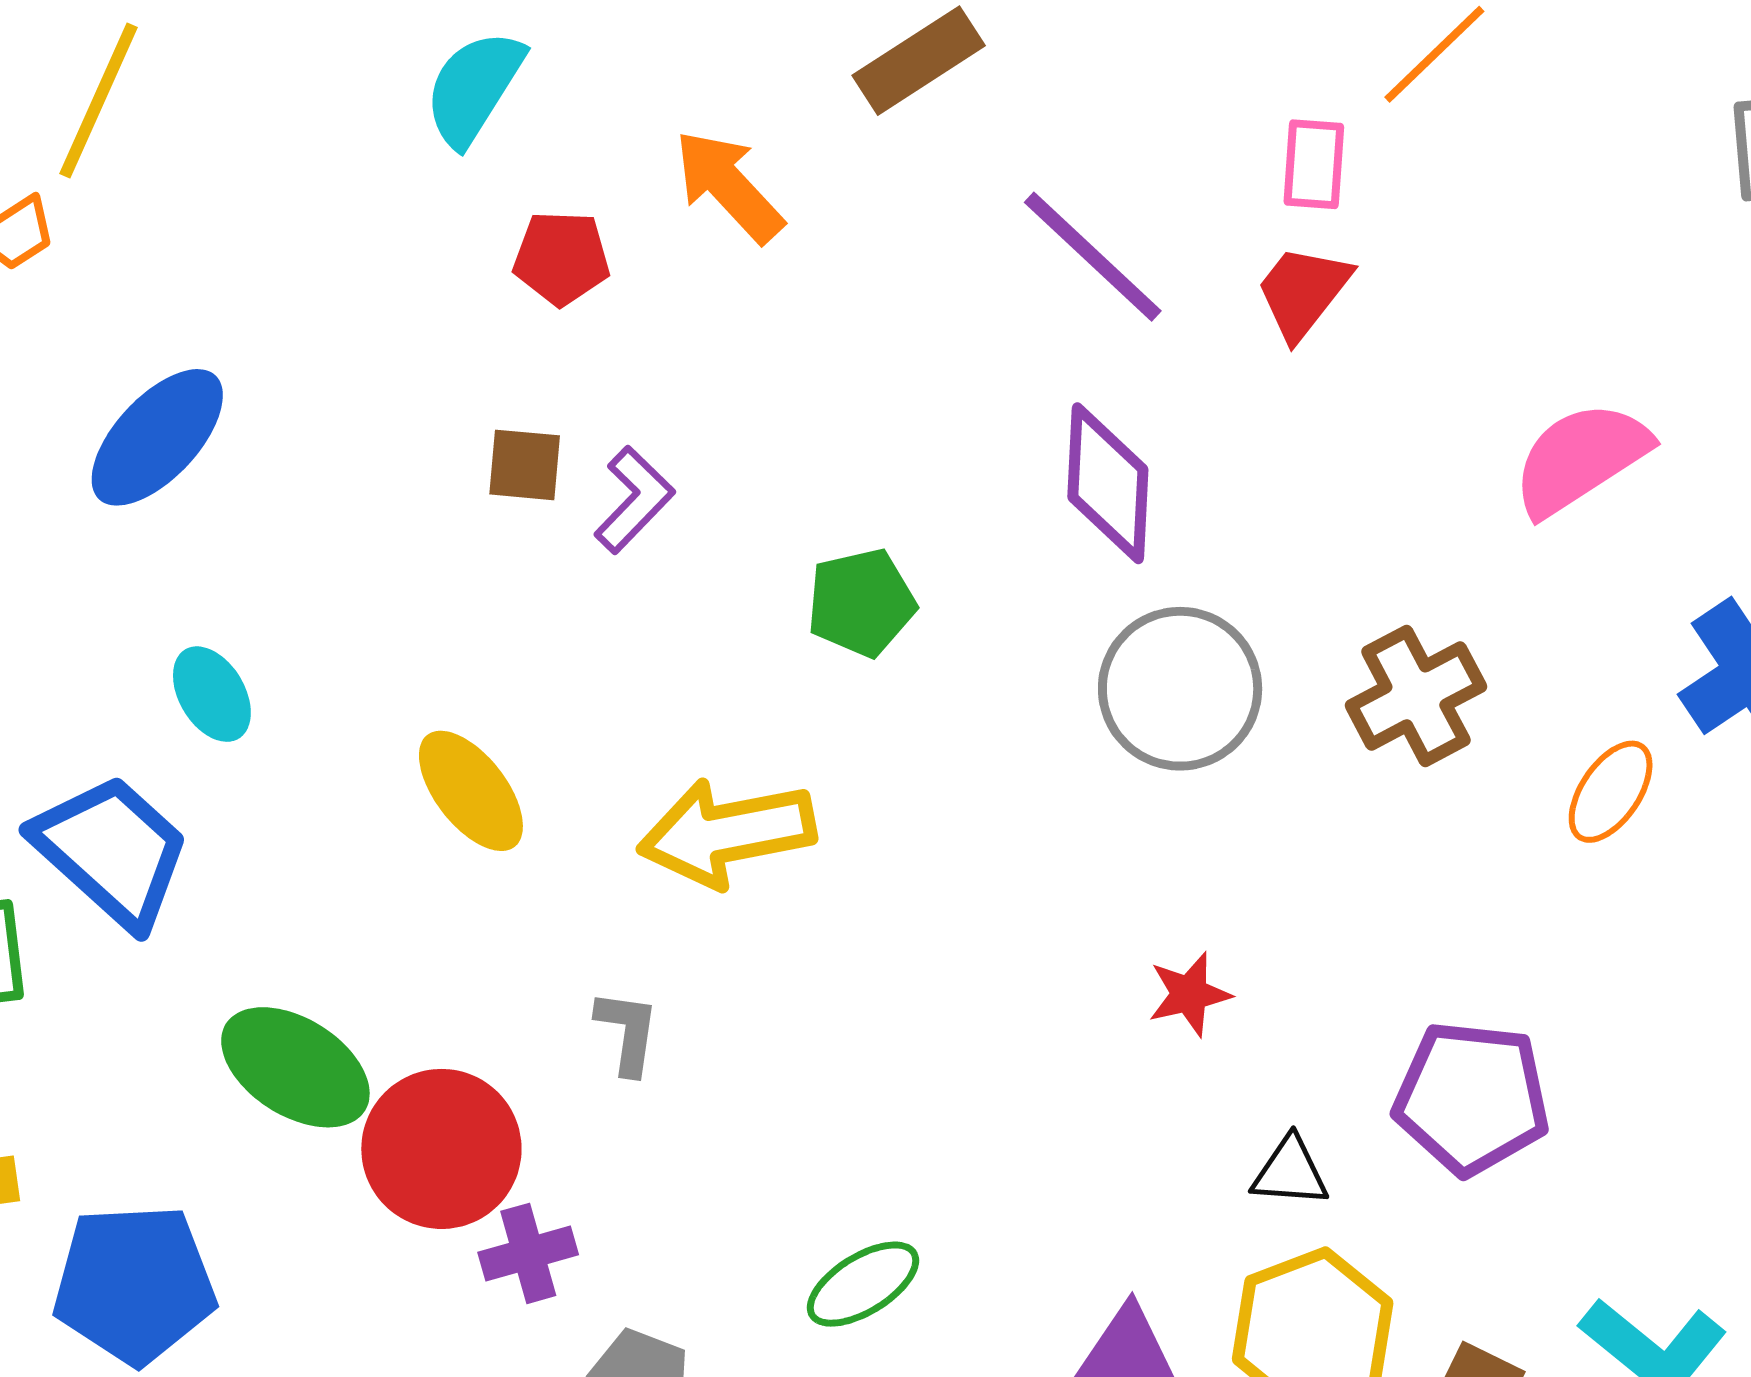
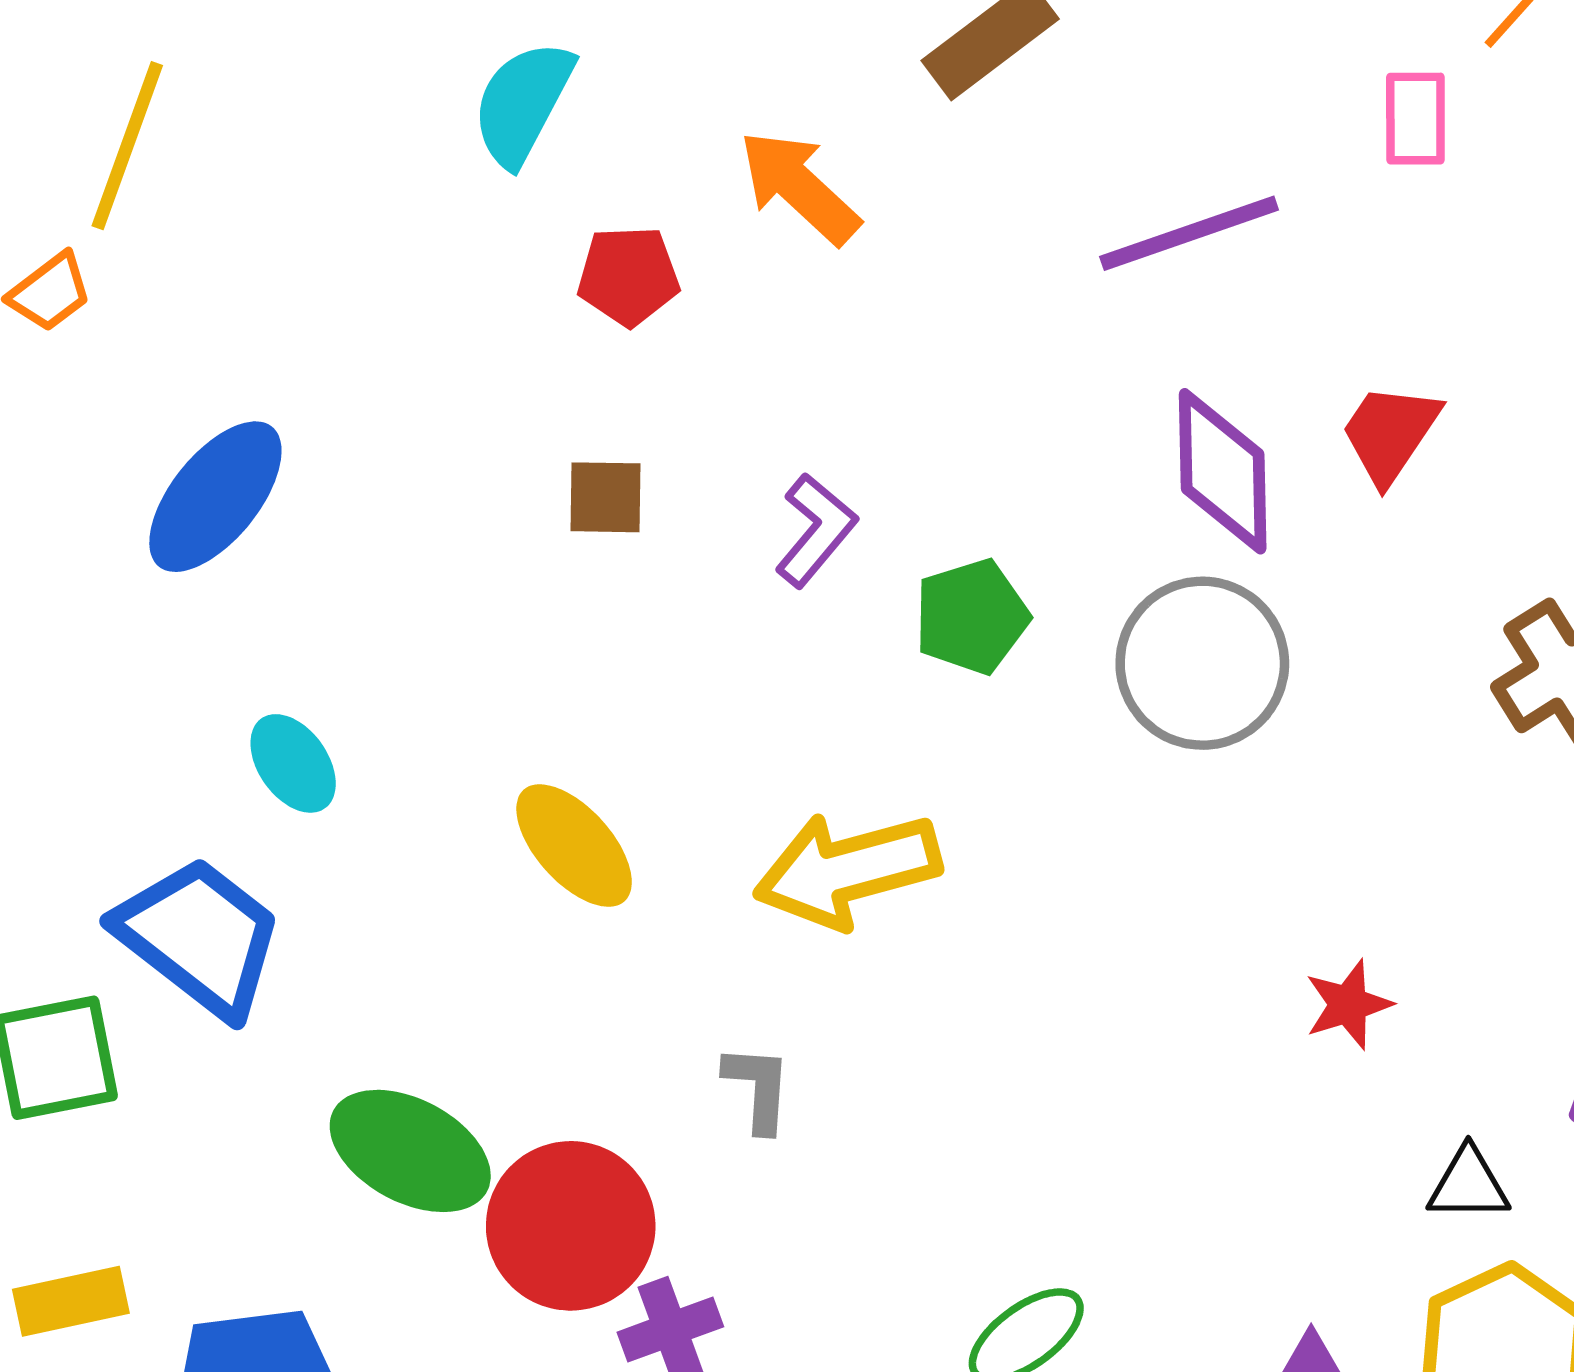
purple line: (1093, 257) -> (1189, 233), turned -58
red trapezoid: (1303, 292) -> (1390, 433), moved
purple L-shape: (634, 500) -> (816, 530), moved
gray circle: (1180, 689) -> (1202, 663), moved

